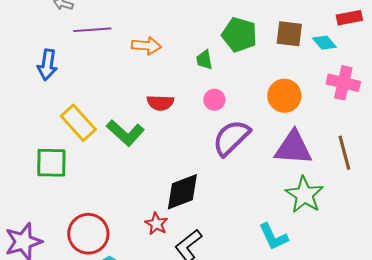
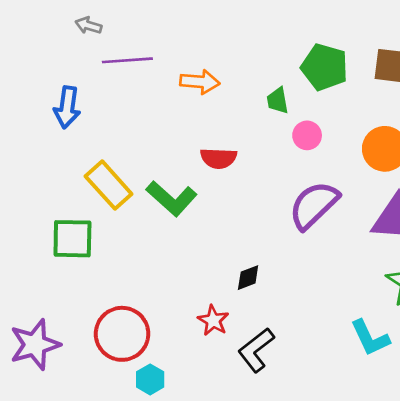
pink circle: (214, 100) -> (307, 135), moved
black diamond: (182, 192) -> (248, 278), size x0.5

